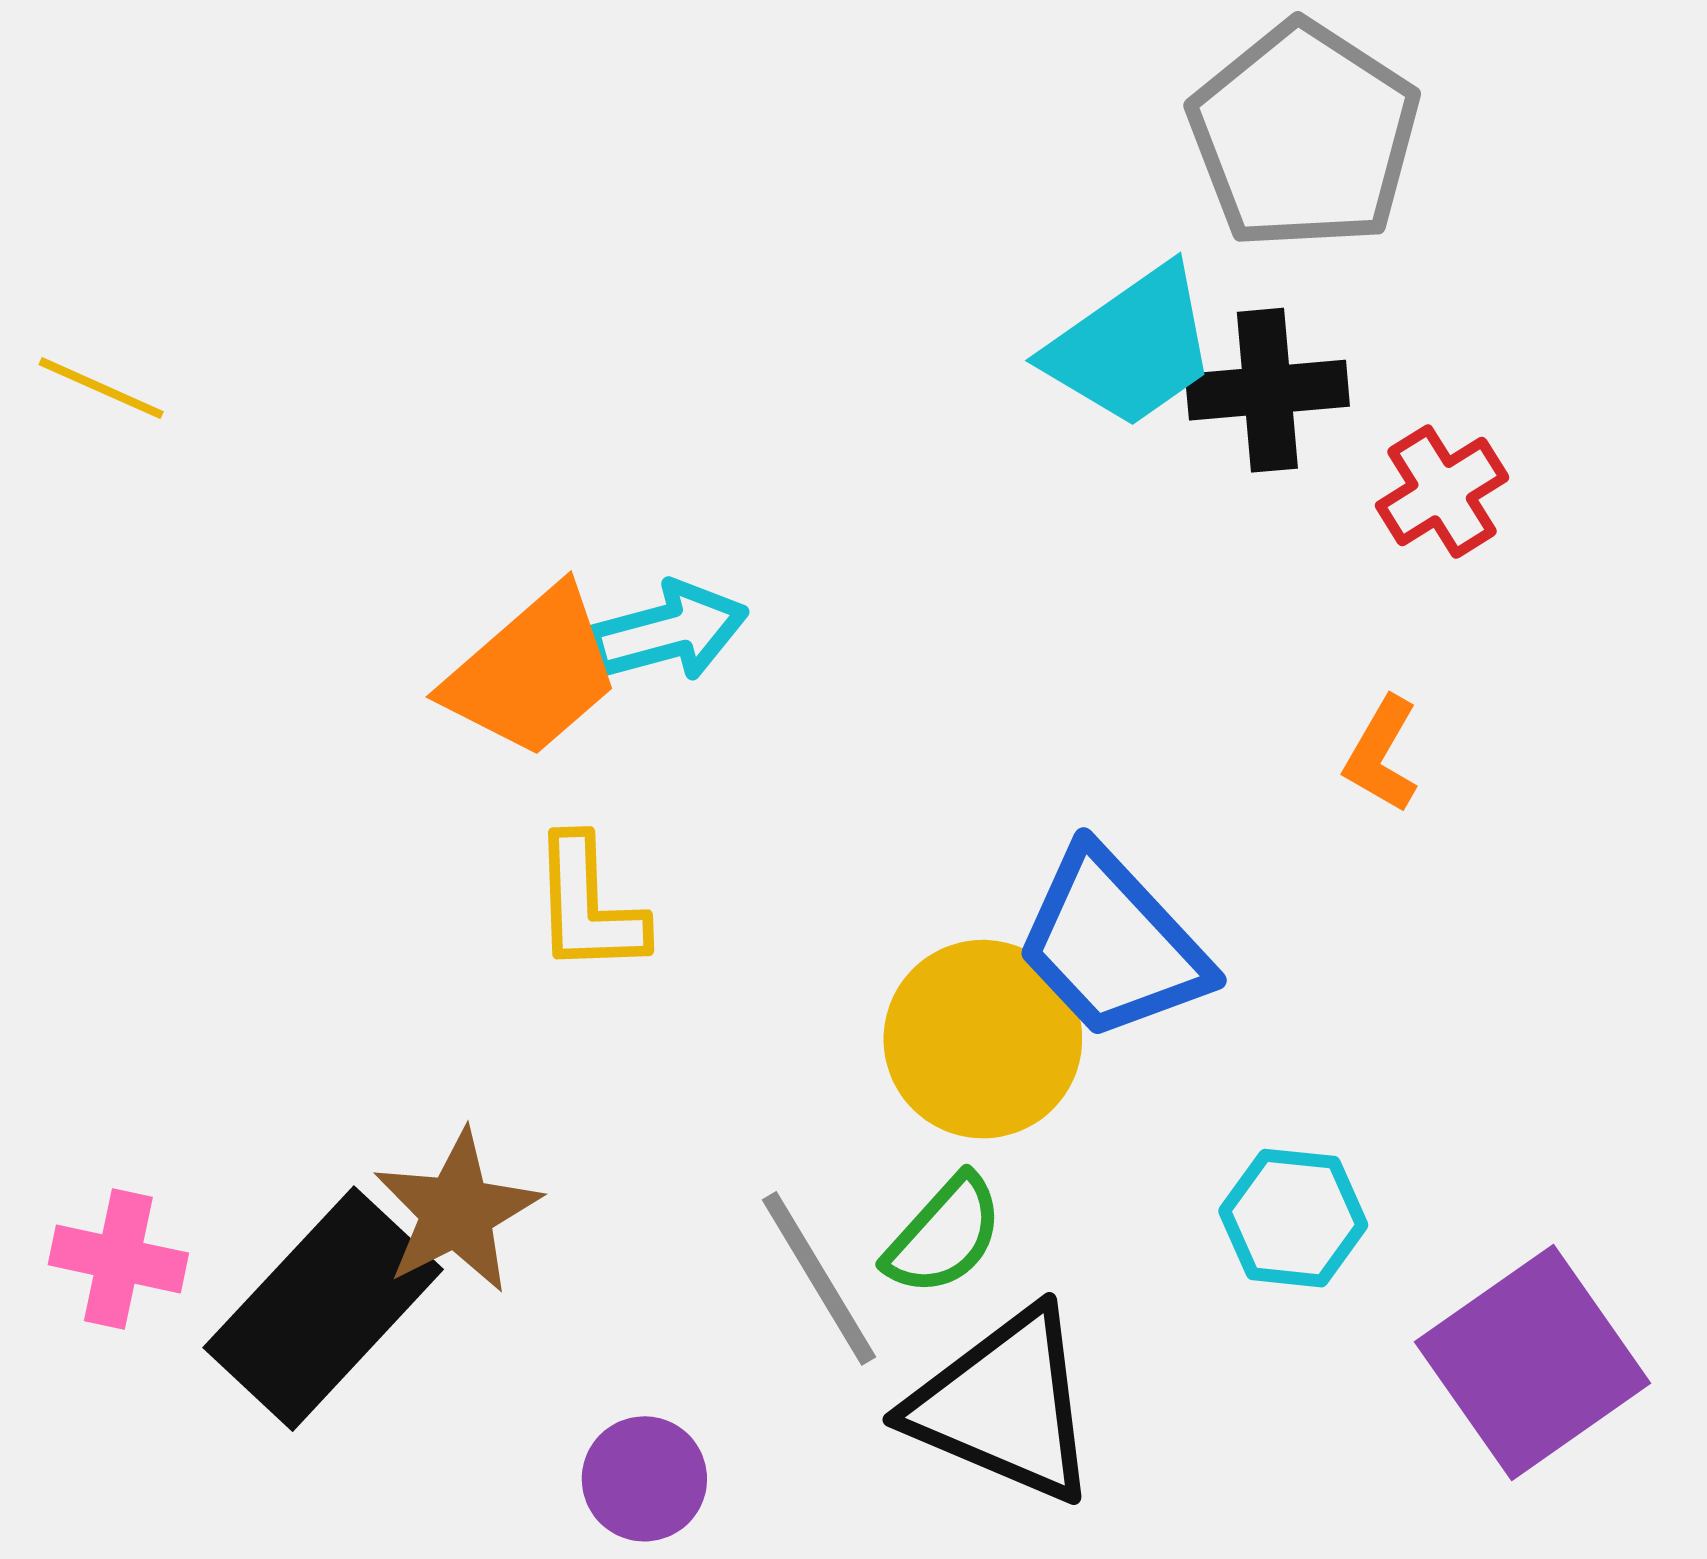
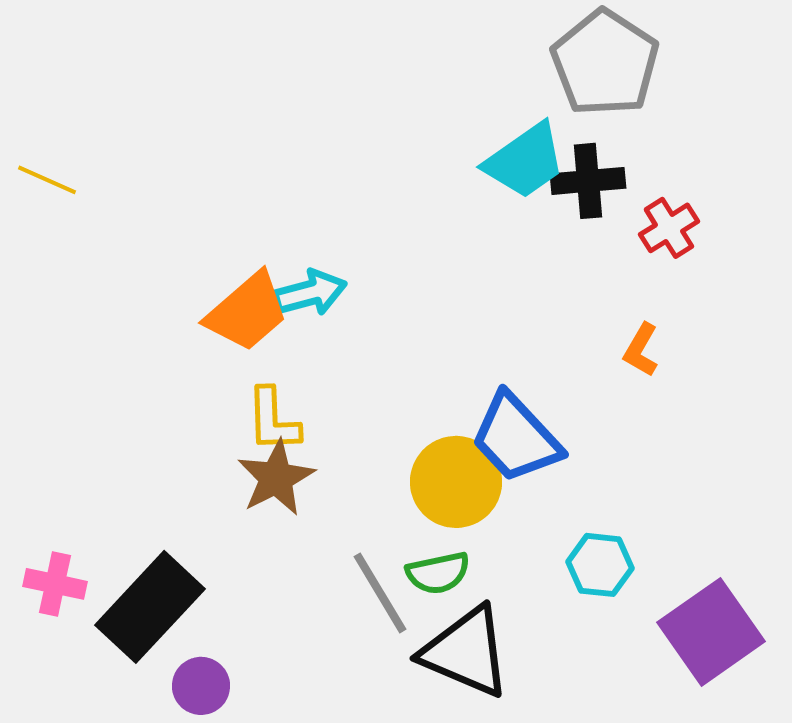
brown star: (457, 1212) -> (276, 478), moved
green semicircle: (944, 1235) -> (438, 573), turned 36
purple circle: (644, 1479) -> (201, 686), moved

